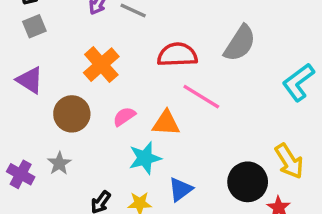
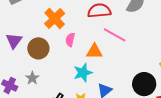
purple triangle: (30, 80) -> (14, 41), moved, turned 36
pink semicircle: (124, 117) -> (70, 40), moved, turned -40

